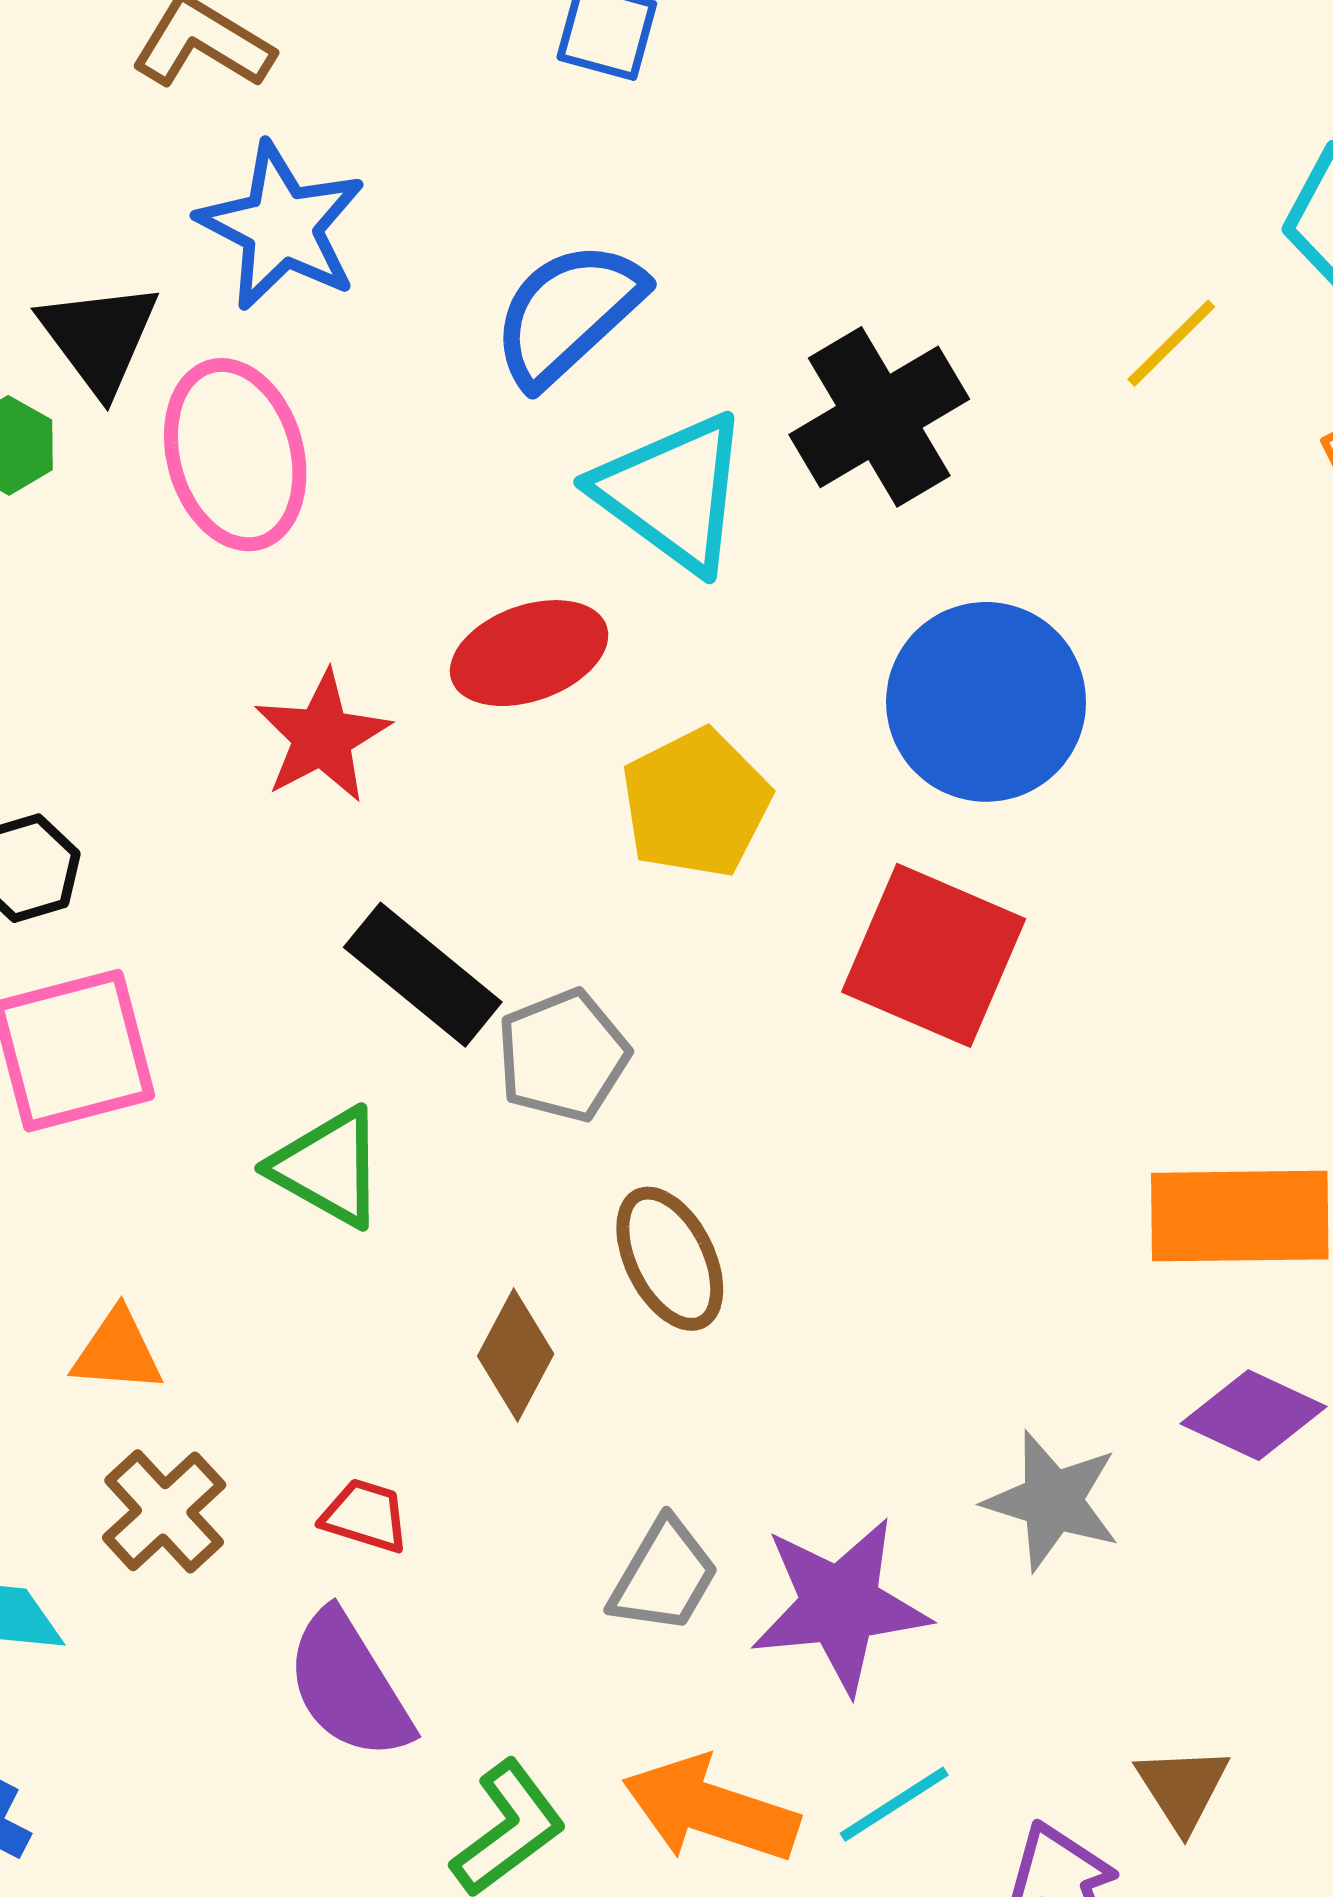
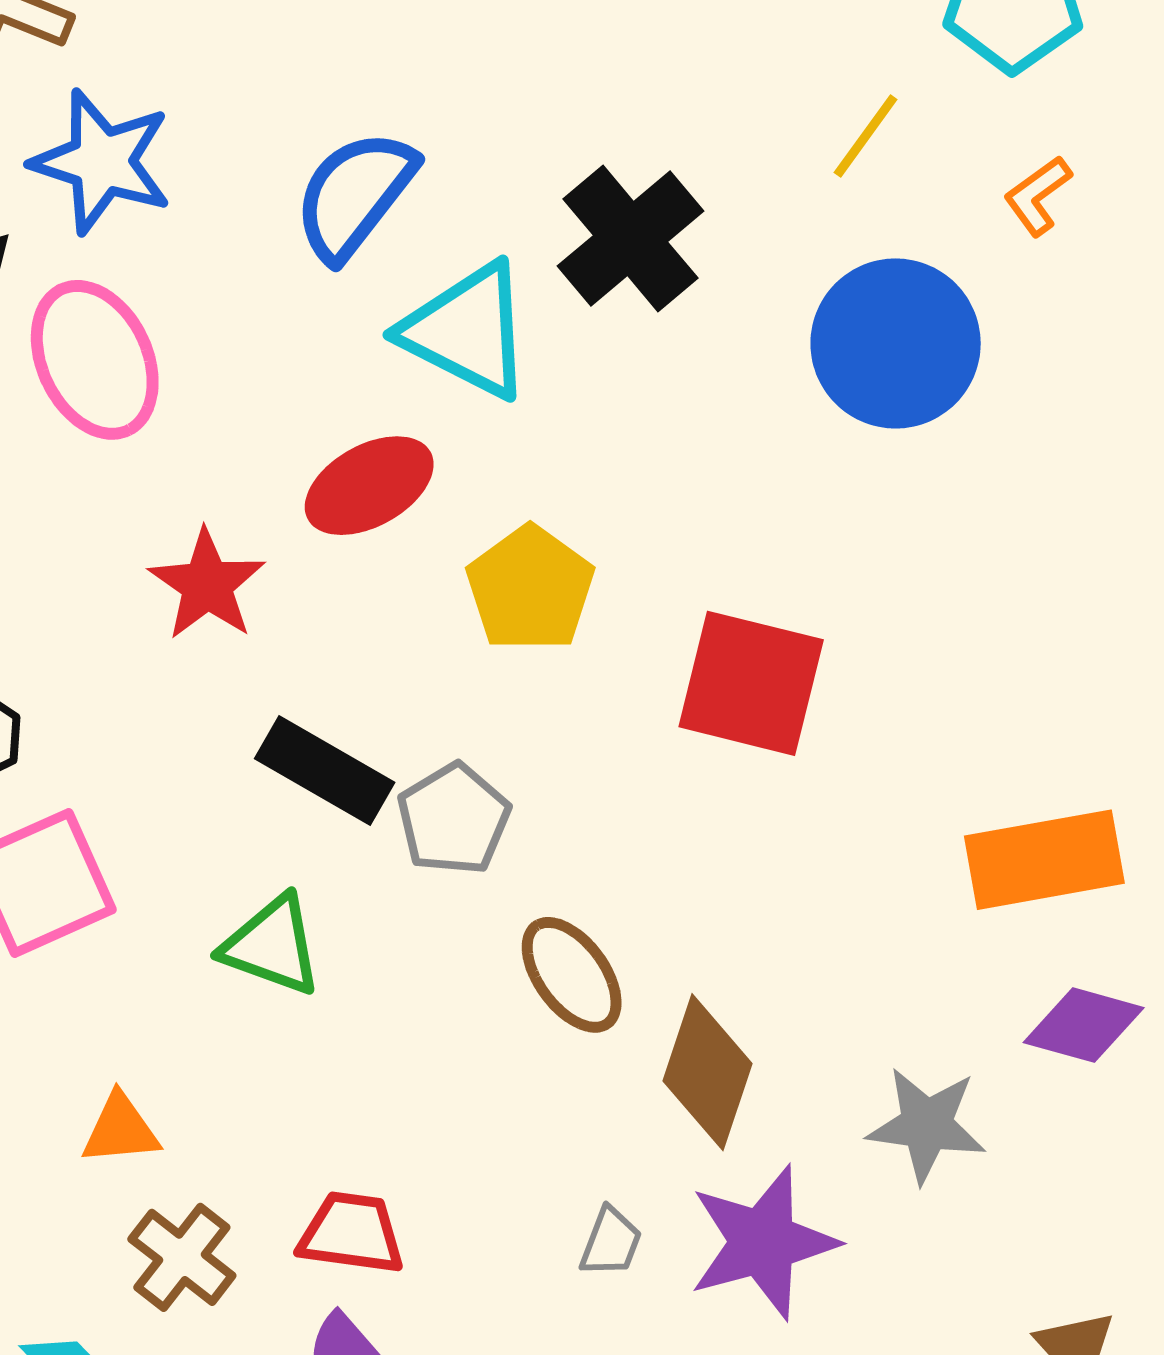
blue circle: (986, 702) -> (896, 343), moved
brown diamond: (516, 1355) -> (708, 1072), moved, size x1.4
red trapezoid: (365, 1516) -> (352, 1233), size x1.4
gray trapezoid: (664, 1576) -> (611, 1242), size x0.7

